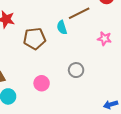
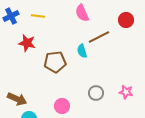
pink star: (104, 39) -> (126, 92), moved

